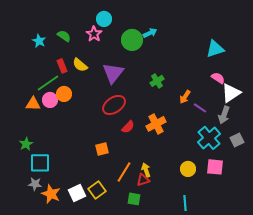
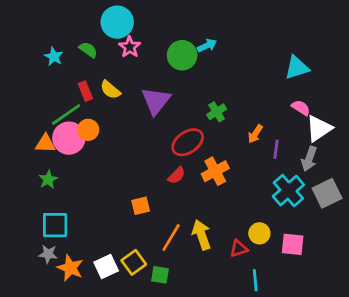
cyan circle: (104, 19) -> (117, 22), moved, size x1.5
pink circle: (50, 100) -> (69, 138), size x1.5
red ellipse: (114, 105) -> (188, 142), moved
purple line: (200, 108) -> (276, 149), turned 64
gray square: (237, 140) -> (327, 193), size x1.5
green star: (26, 144) -> (48, 180), moved
pink square: (215, 167) -> (293, 244), moved
yellow arrow: (146, 170) -> (201, 235), size x1.5
red triangle: (143, 180) -> (239, 249), moved
green square: (134, 199) -> (160, 275), moved

